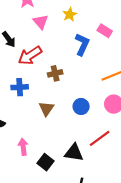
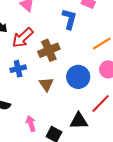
brown cross: (55, 73) -> (49, 50), size x1.5
blue circle: (81, 106) -> (78, 77), size x1.5

